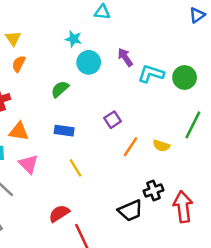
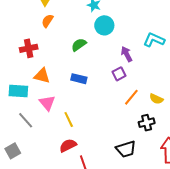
purple arrow: (125, 57) -> (127, 54), moved
yellow line: (76, 168) -> (69, 119), moved
black cross: (153, 191) -> (147, 123), moved

